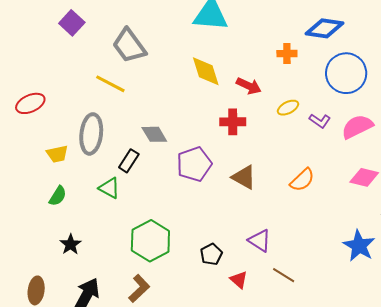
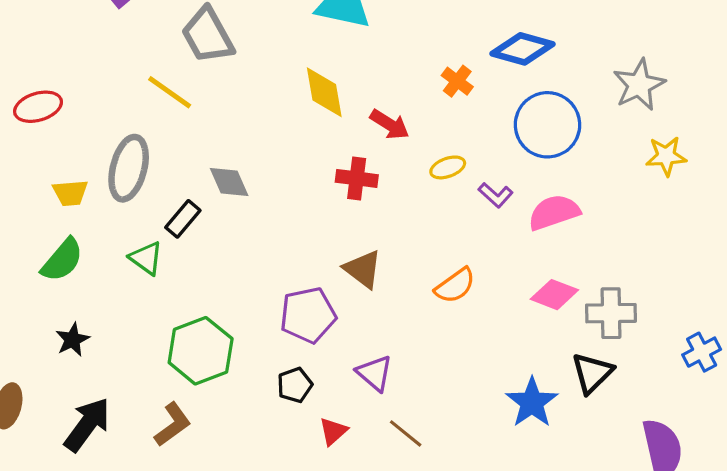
orange cross: (287, 54) -> (457, 81), turned 30
purple pentagon: (194, 164) -> (308, 315), moved
green semicircle: (58, 196) -> (62, 260), size x1.4
red triangle: (239, 280) -> (333, 431), turned 30

